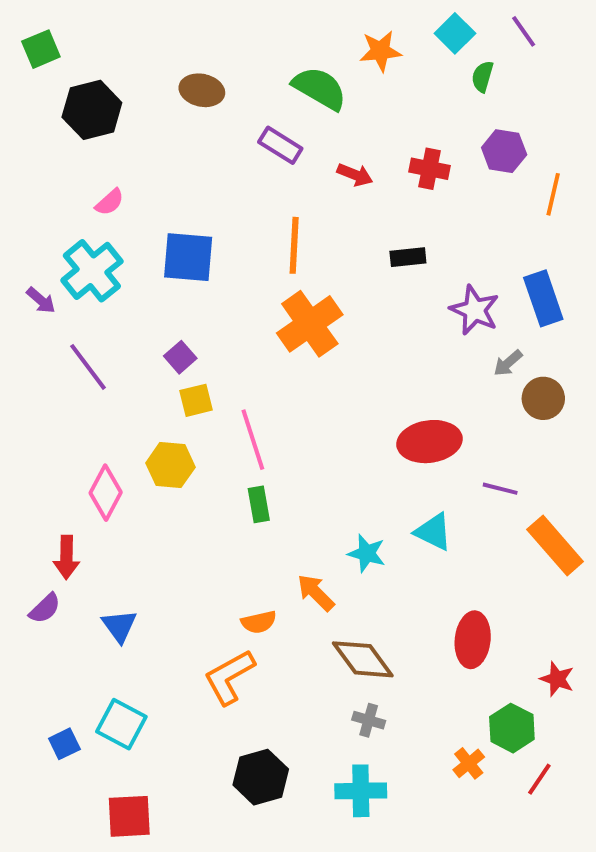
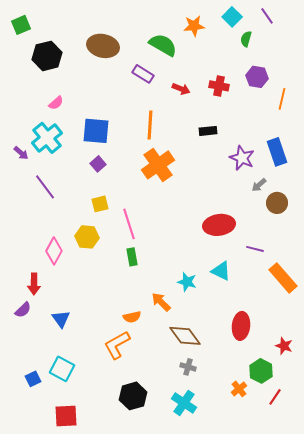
brown ellipse: (202, 90) -> (103, 46), size x1.4
purple square: (180, 357) -> (98, 164), moved
cyan cross: (361, 791) -> (184, 403), turned 35

